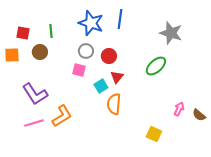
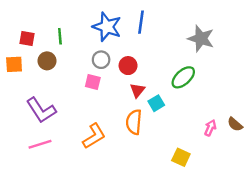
cyan square: (101, 86) -> (156, 103), moved
brown semicircle: (199, 115) -> (235, 124), moved
orange L-shape: (62, 116) -> (94, 136), moved

